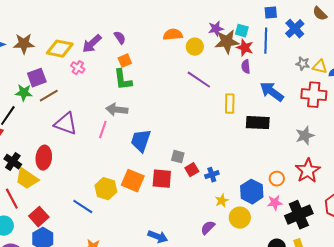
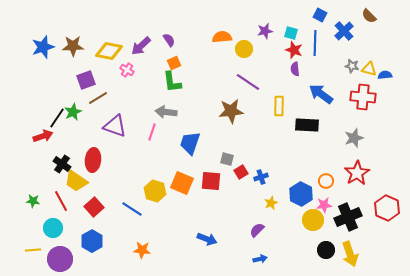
blue square: (271, 13) -> (320, 15), turned 32
brown star: (227, 42) -> (231, 111), moved
green star: (24, 93) -> (73, 112), moved, turned -30
red square: (39, 217) -> (94, 207), moved
yellow circle: (240, 218) -> (313, 220), moved

